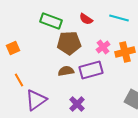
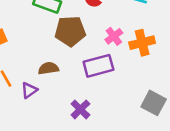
brown semicircle: (66, 71) -> (48, 68), moved
purple triangle: (36, 100) -> (29, 90), moved, size x0.6

